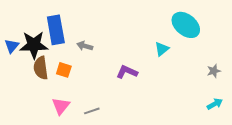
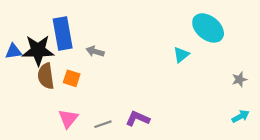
blue triangle: (12, 46) -> (13, 51), turned 42
purple L-shape: (127, 72) -> (138, 119), moved

